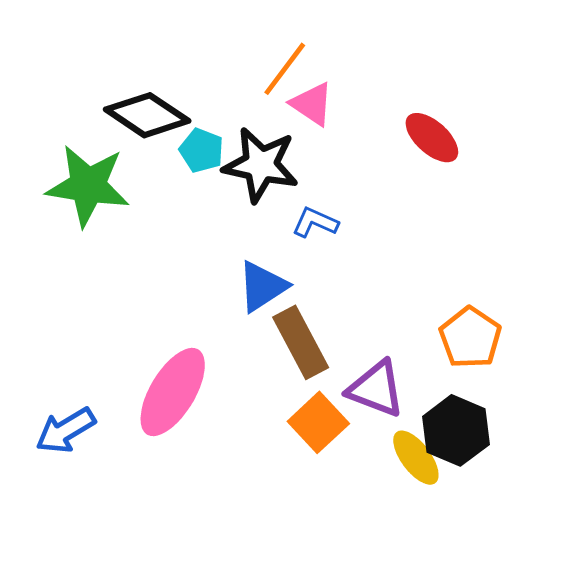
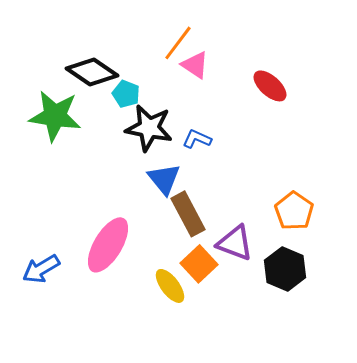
black star: (261, 165) -> (149, 128), moved
blue triangle: (262, 286) -> (164, 179), turned -36
yellow ellipse: (416, 458) -> (170, 286), moved

